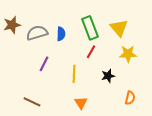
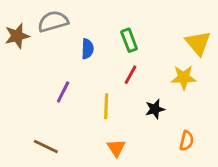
green rectangle: (90, 28) -> (129, 40), size x0.7
yellow triangle: (119, 28) -> (198, 43), moved
gray semicircle: (37, 33) -> (53, 22), moved

